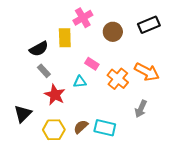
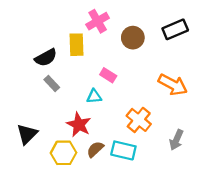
orange cross: (118, 79) -> (139, 120), moved
red star: (55, 95) -> (79, 125), moved
gray arrow: (141, 109) -> (176, 140), moved

